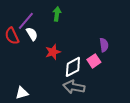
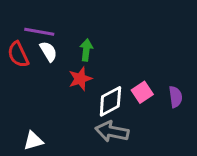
green arrow: (57, 14) -> (86, 50), moved
purple line: (26, 21) -> (39, 32), turned 60
purple semicircle: (104, 45) -> (175, 97), moved

